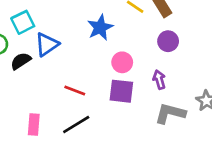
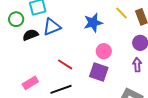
purple arrow: (159, 80) -> (137, 65), moved
pink rectangle: (34, 125) -> (30, 83), turned 42

